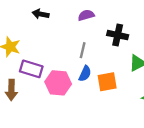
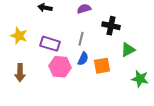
purple rectangle: (31, 69) -> (50, 44), moved

